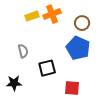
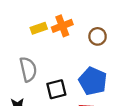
blue pentagon: (78, 48) -> (93, 81), moved
gray semicircle: (23, 51) -> (28, 69), size x1.5

